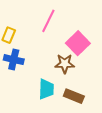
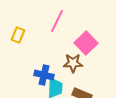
blue cross: (14, 60) -> (44, 75), moved

